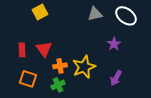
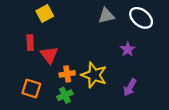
red rectangle: (22, 50) -> (30, 43), moved
yellow star: (84, 67) -> (94, 75), turned -30

